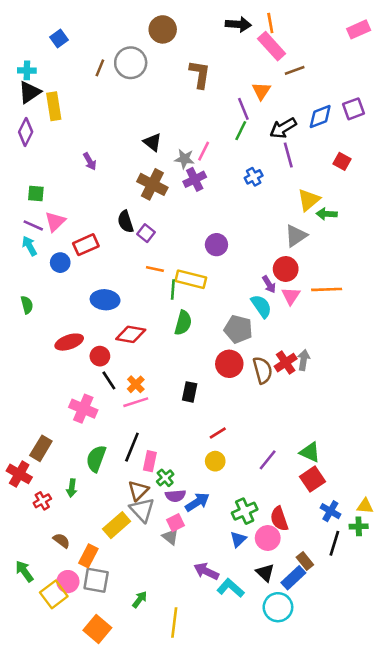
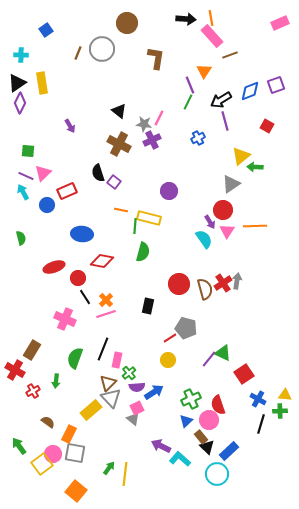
black triangle: (29, 92) -> (17, 83), moved
gray pentagon: (238, 329) -> (186, 328), moved
green triangle: (310, 452) -> (223, 353), moved
brown rectangle: (305, 561) -> (201, 437), moved
yellow line: (174, 623) -> (125, 474), moved

